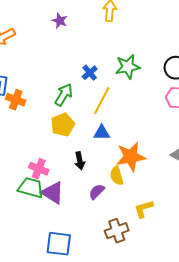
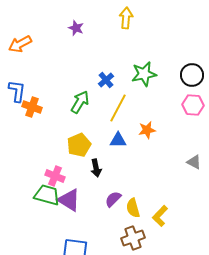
yellow pentagon: (63, 125) -> (79, 145), moved
orange star: (131, 157) -> (147, 130), moved, size x0.6
yellow semicircle: (117, 176) -> (133, 208), moved
yellow L-shape: (144, 209) -> (160, 216), turned -30

